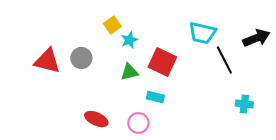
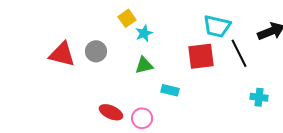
red square: (162, 62) -> (201, 56), moved, turned -32
pink circle: (138, 123) -> (142, 118), moved

